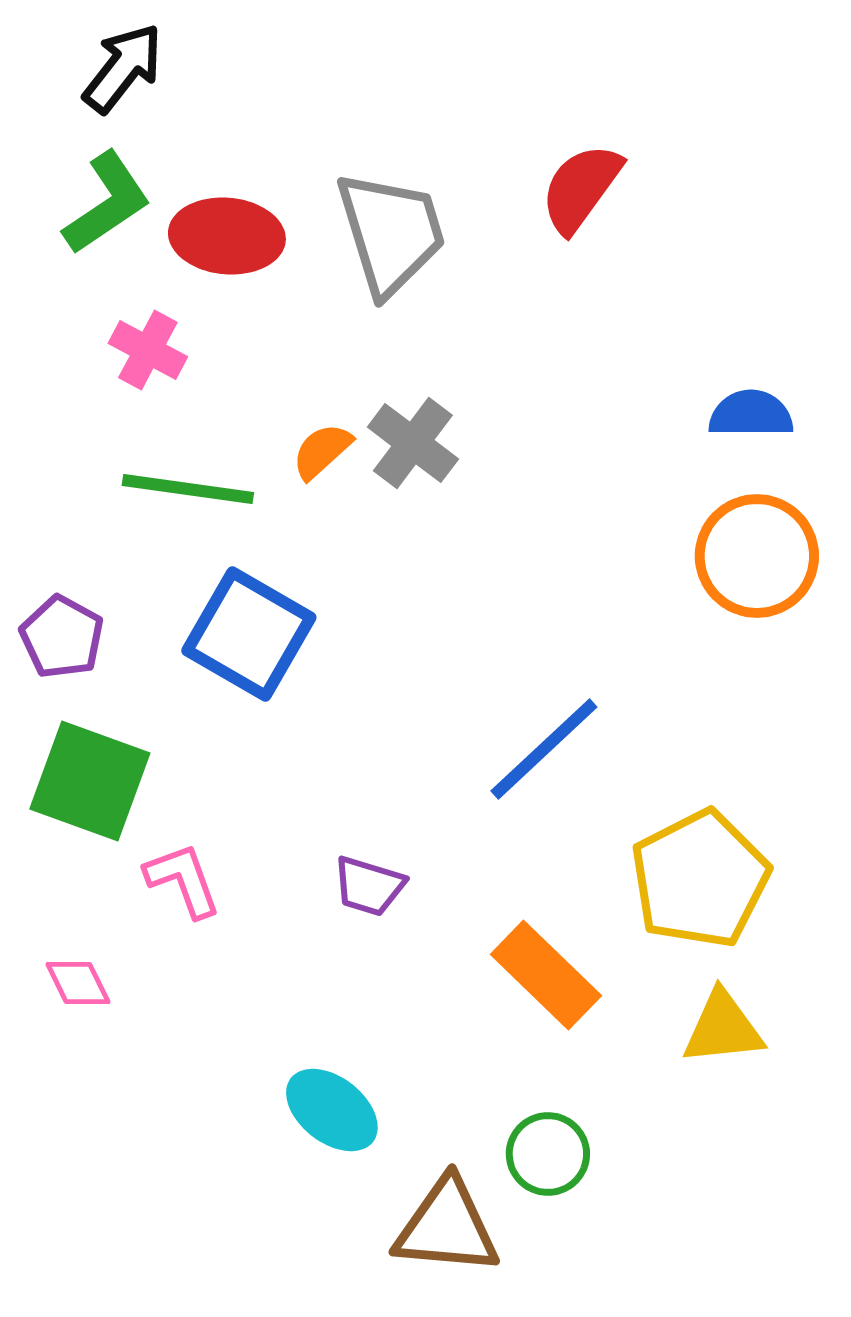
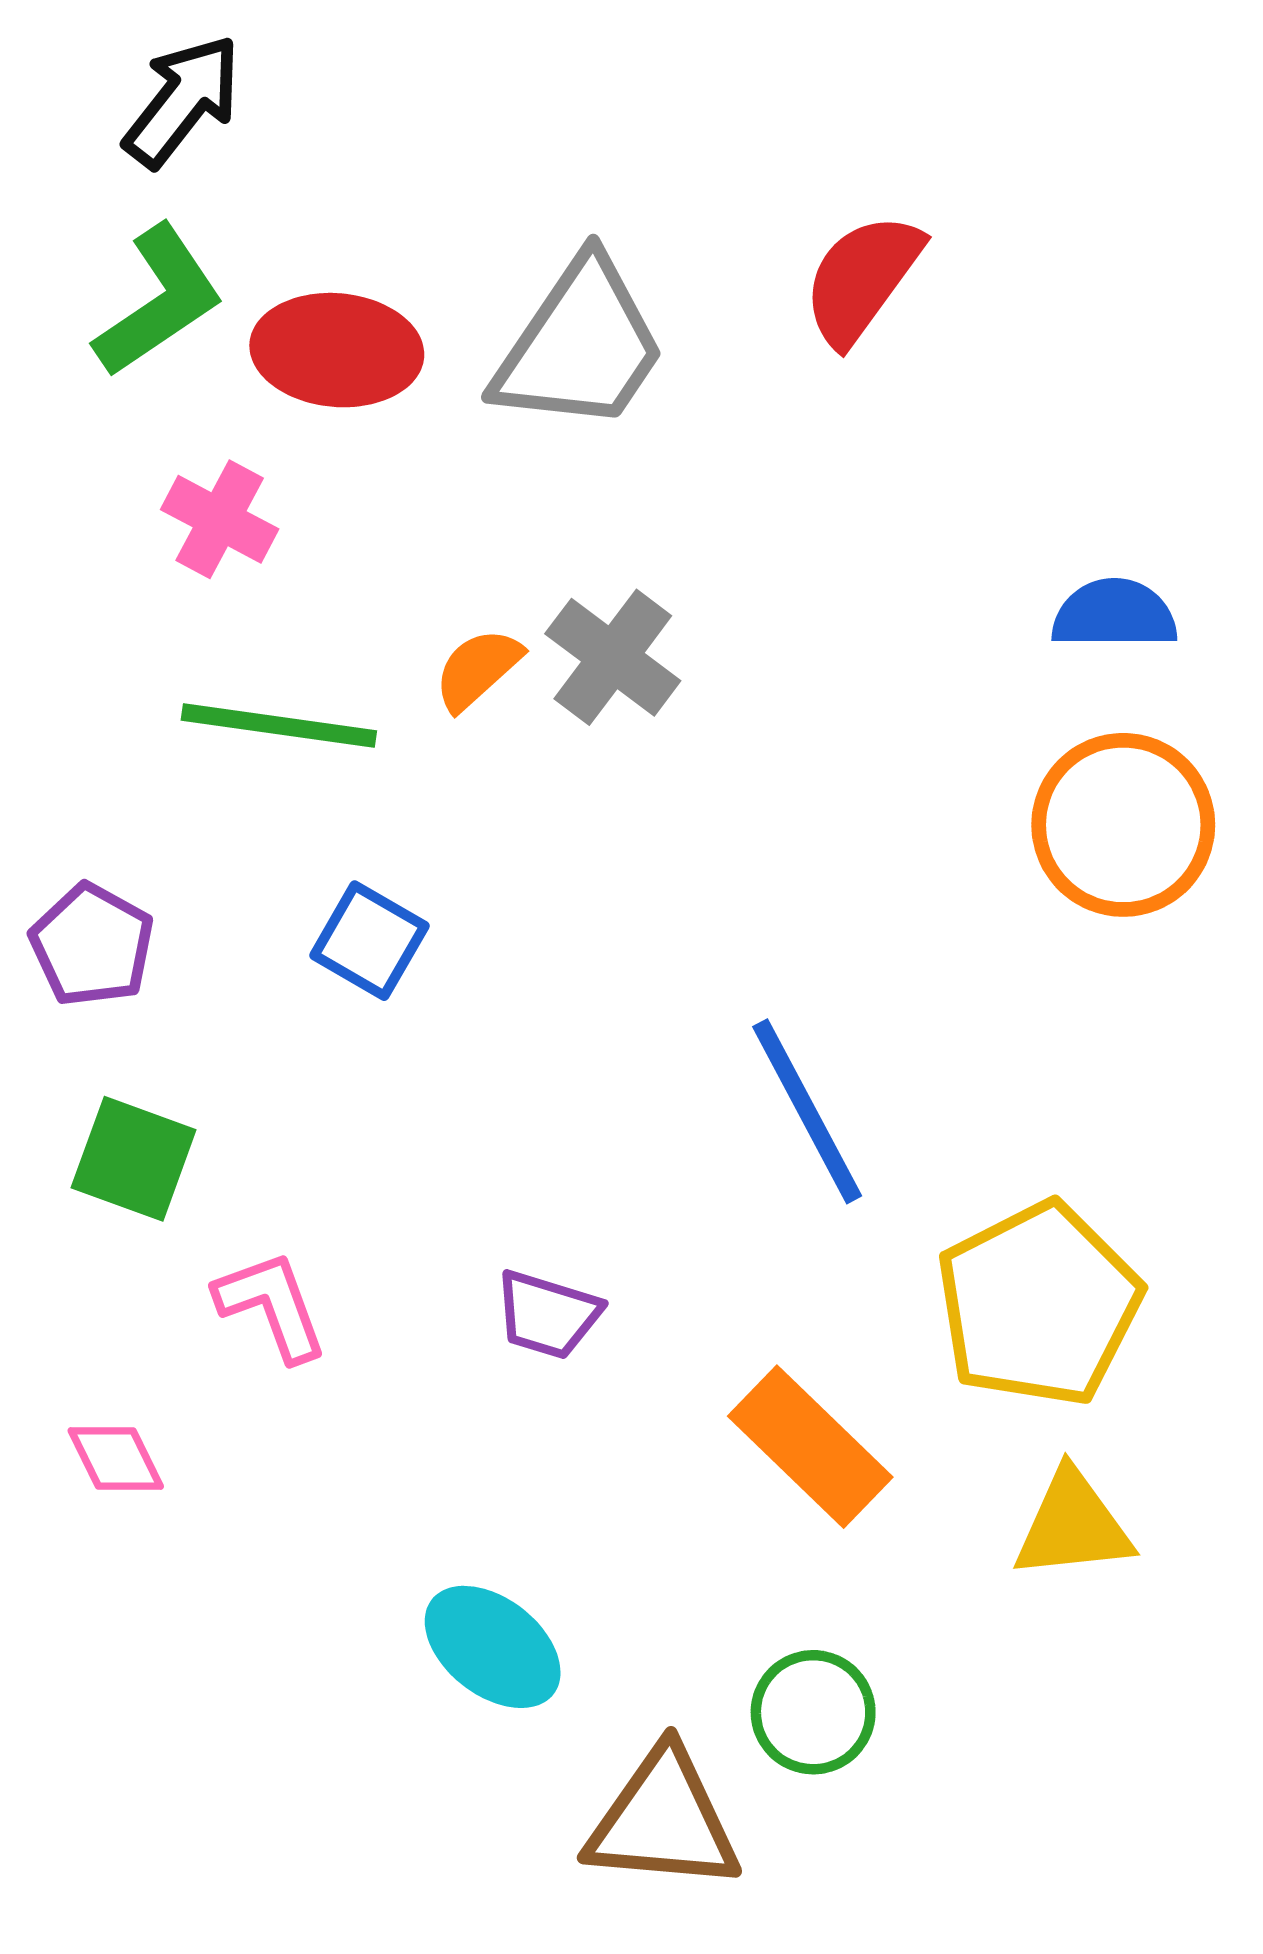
gray trapezoid: (391, 233) -> (580, 346), turned 51
blue square: (249, 634) -> (369, 941), size x0.6
blue line: (544, 749) -> (807, 1111), turned -75
green square: (90, 781) -> (134, 1159), size x0.7

